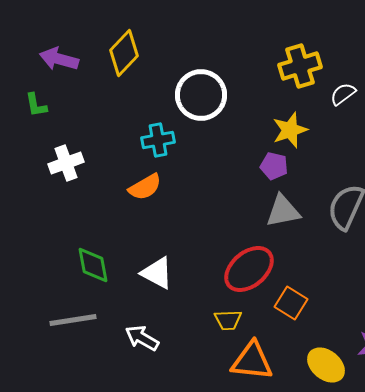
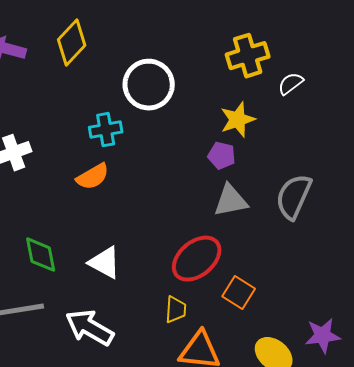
yellow trapezoid: (228, 320) -> (176, 310), turned -84
white arrow: (142, 338) -> (90, 328), size x1.4

